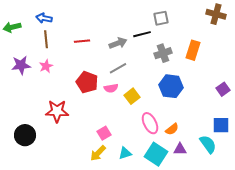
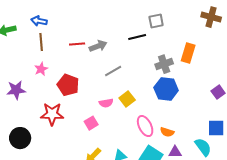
gray arrow: (118, 43) -> (98, 46), moved
gray cross: (163, 53) -> (164, 64), moved
purple star: (21, 65) -> (16, 90), moved
red pentagon: (87, 82) -> (68, 85), moved
pink semicircle: (111, 88) -> (106, 103), moved
orange semicircle: (172, 129) -> (167, 132), turned 56
pink square: (104, 133) -> (91, 123), moved

